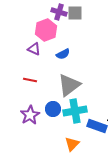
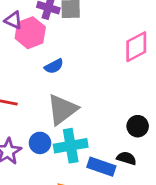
purple triangle: (34, 49) -> (13, 20), moved

